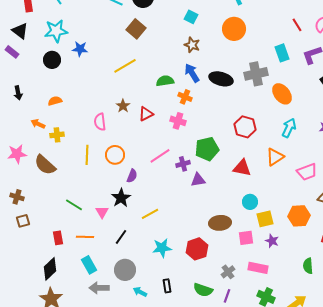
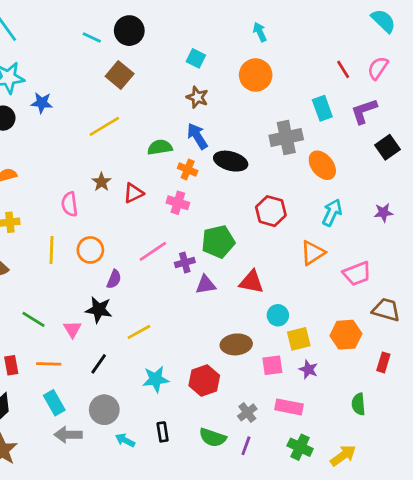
black ellipse: (221, 79) -> (231, 161), moved
red triangle: (242, 168) -> (251, 282), moved
black star: (121, 198) -> (99, 310), turned -30

